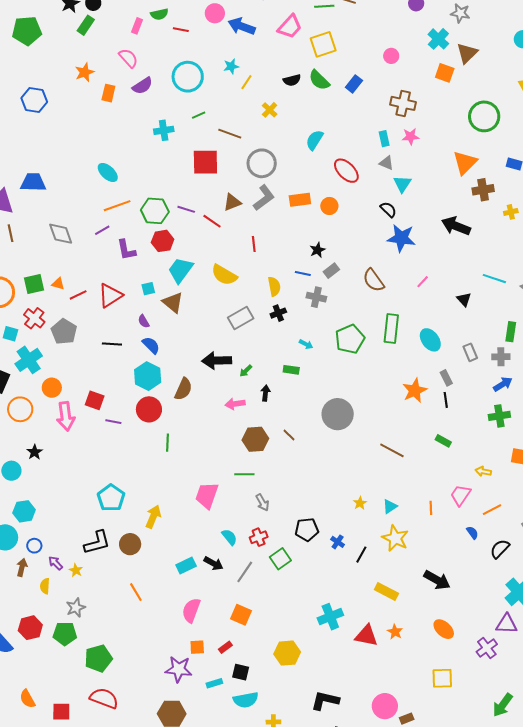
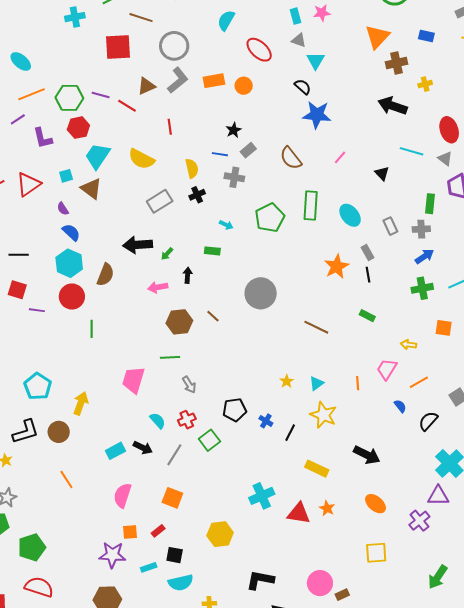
black arrow: (456, 226) -> (393, 106), moved
black line: (112, 344) -> (19, 255), moved

